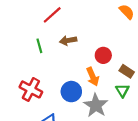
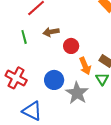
red circle: (103, 55) -> (71, 46), moved
orange arrow: (93, 77) -> (85, 66), moved

